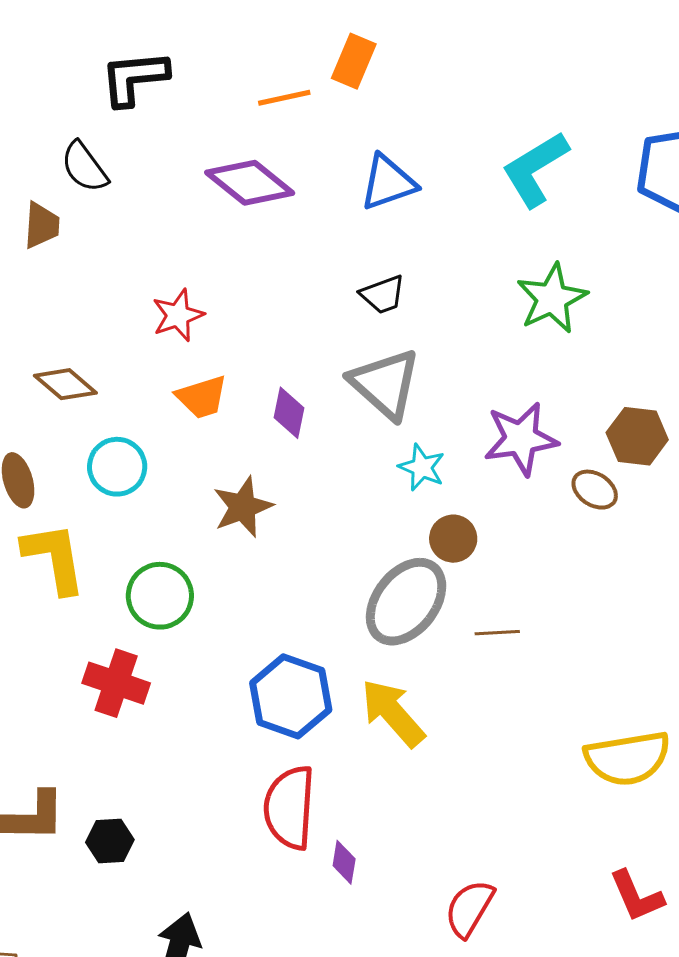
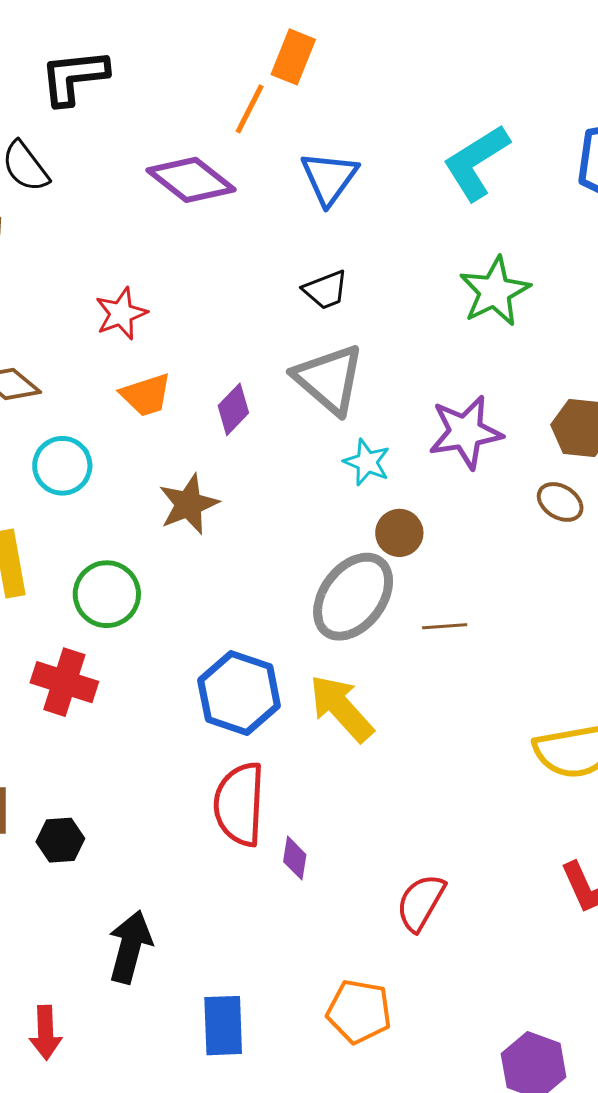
orange line: (284, 98) -> (250, 109), moved, turned -50
blue triangle: (388, 183) -> (329, 178), turned -34
purple diamond: (289, 413) -> (233, 409), turned 33
brown ellipse: (595, 490) -> (560, 502), moved

